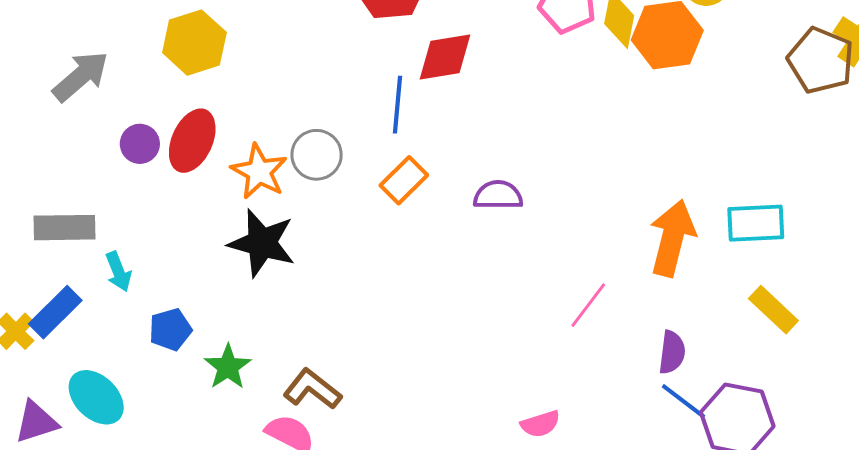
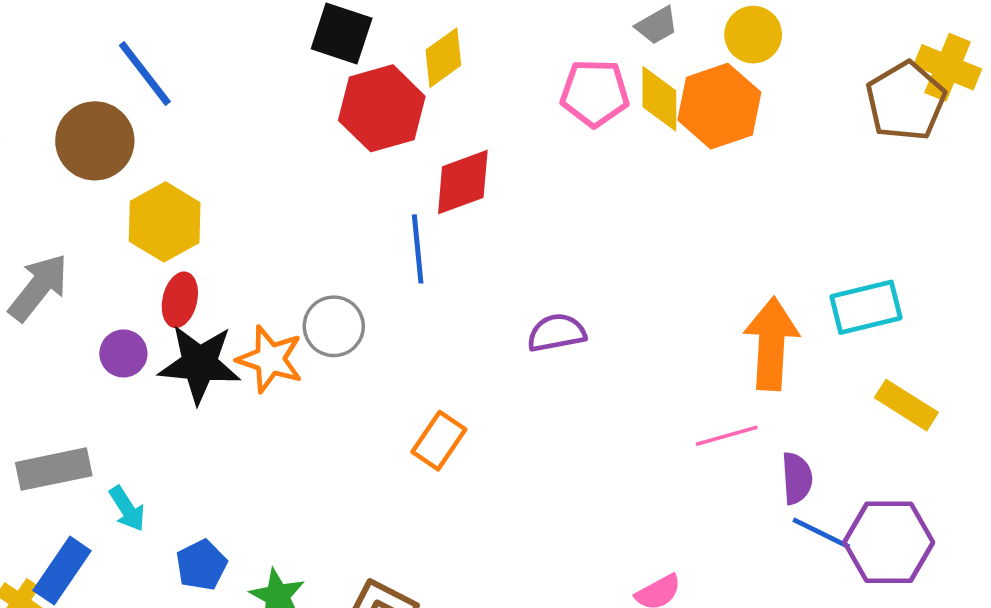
brown pentagon: (821, 60) -> (906, 101), turned 30
red ellipse: (192, 141) -> (180, 300), moved, size x0.7
orange rectangle: (404, 180) -> (439, 441), moved
black star: (262, 243) -> (199, 364), moved
pink line: (588, 305) -> (727, 436), moved, turned 48

